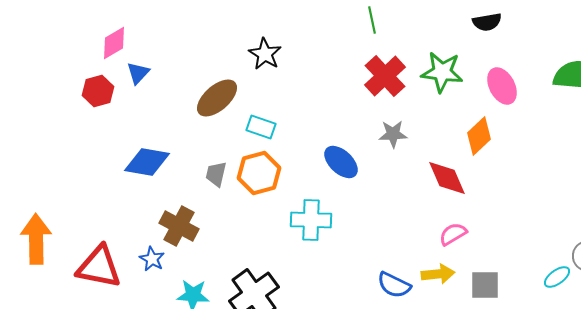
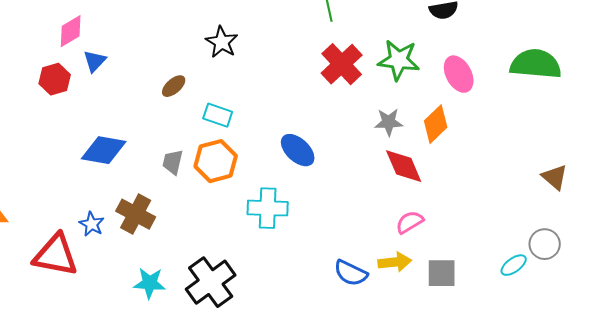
brown ellipse: (217, 98) -> (174, 86), size x0.6
gray star: (393, 134) -> (389, 122), moved
blue star: (152, 259) -> (92, 224), moved

